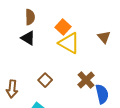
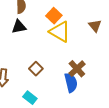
black triangle: (28, 38) -> (19, 27), turned -42
blue semicircle: (102, 94) -> (71, 83), moved

